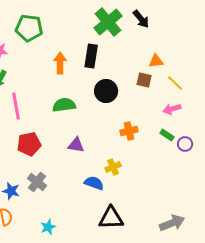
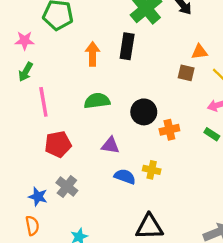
black circle: (106, 91) -> (144, 112), moved
yellow cross: (113, 167) -> (152, 170), turned 35
blue semicircle: (94, 183) -> (125, 177), moved

